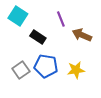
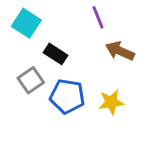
purple line: (61, 19) -> (98, 17), moved
gray square: (21, 70) -> (31, 80), moved

